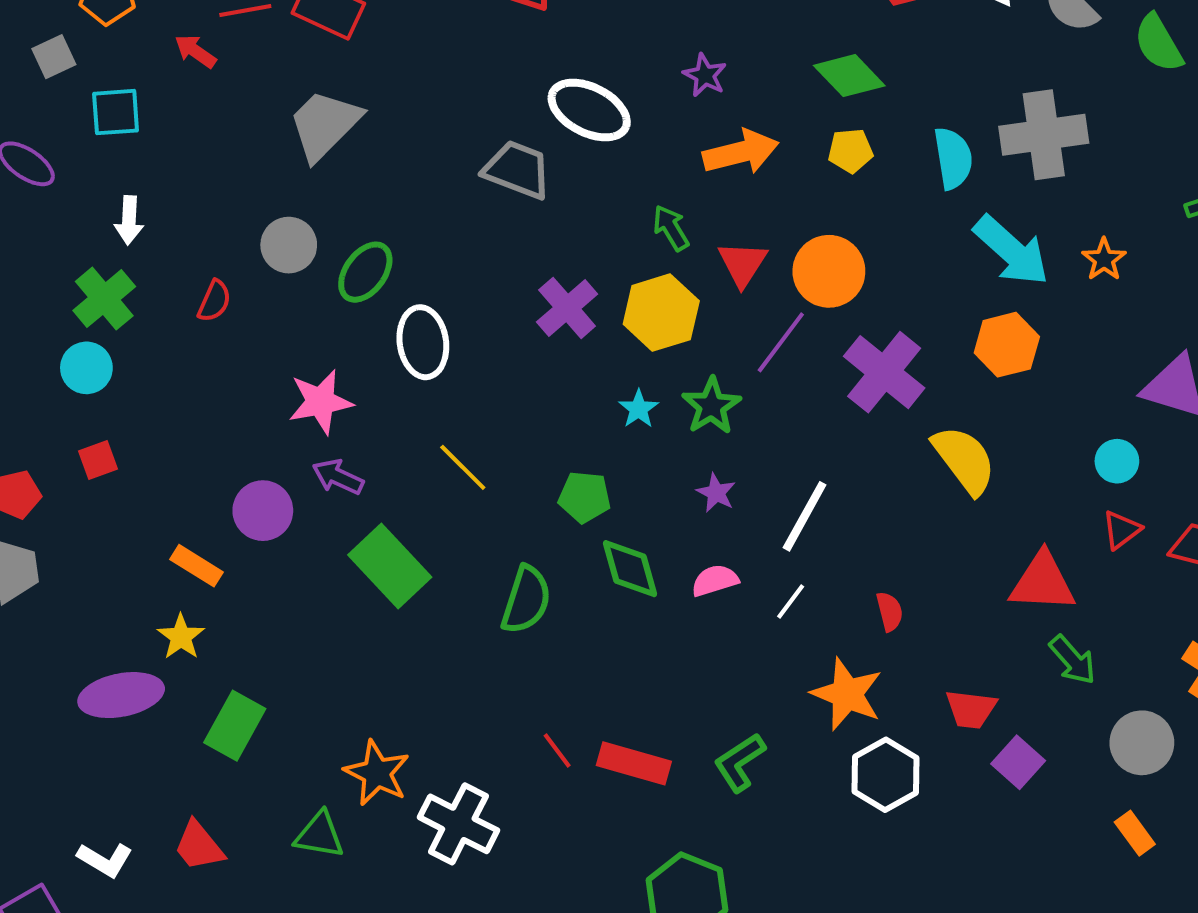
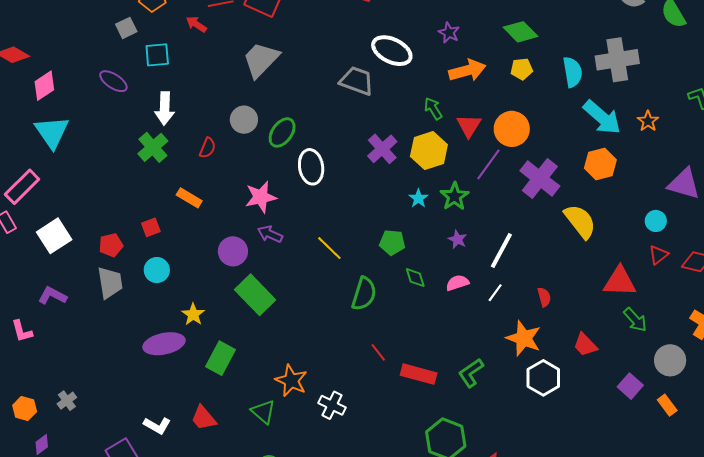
white arrow: (129, 220) -> (165, 108), size x1.4
cyan circle: (86, 368) -> (157, 270), moved
yellow line: (463, 467) -> (329, 248), moved
orange rectangle: (196, 566) -> (189, 198), moved
green rectangle: (390, 566) -> (255, 295), moved
green diamond: (630, 569) -> (415, 278), size x0.7
red trapezoid: (971, 709) -> (585, 345), turned 40
red line: (557, 751) -> (378, 352), moved
purple square: (1018, 762) -> (630, 386), moved
white cross: (458, 824) -> (332, 405), size x0.7
green triangle: (320, 835) -> (263, 412), turned 32

